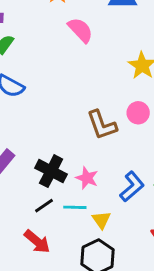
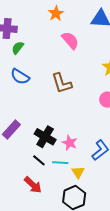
brown L-shape: (102, 125) -> (62, 83), moved
black line: (44, 206) -> (39, 160), turned 72

